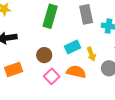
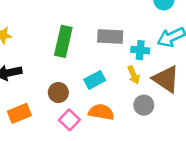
gray rectangle: (86, 14) -> (110, 36), turned -72
yellow arrow: (91, 54) -> (134, 75), moved

